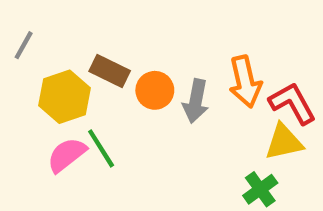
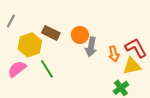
orange arrow: (245, 82) -> (114, 54), moved, size x0.7
orange circle: (155, 90) -> (80, 35), moved
pink semicircle: (67, 155) -> (17, 69), moved

